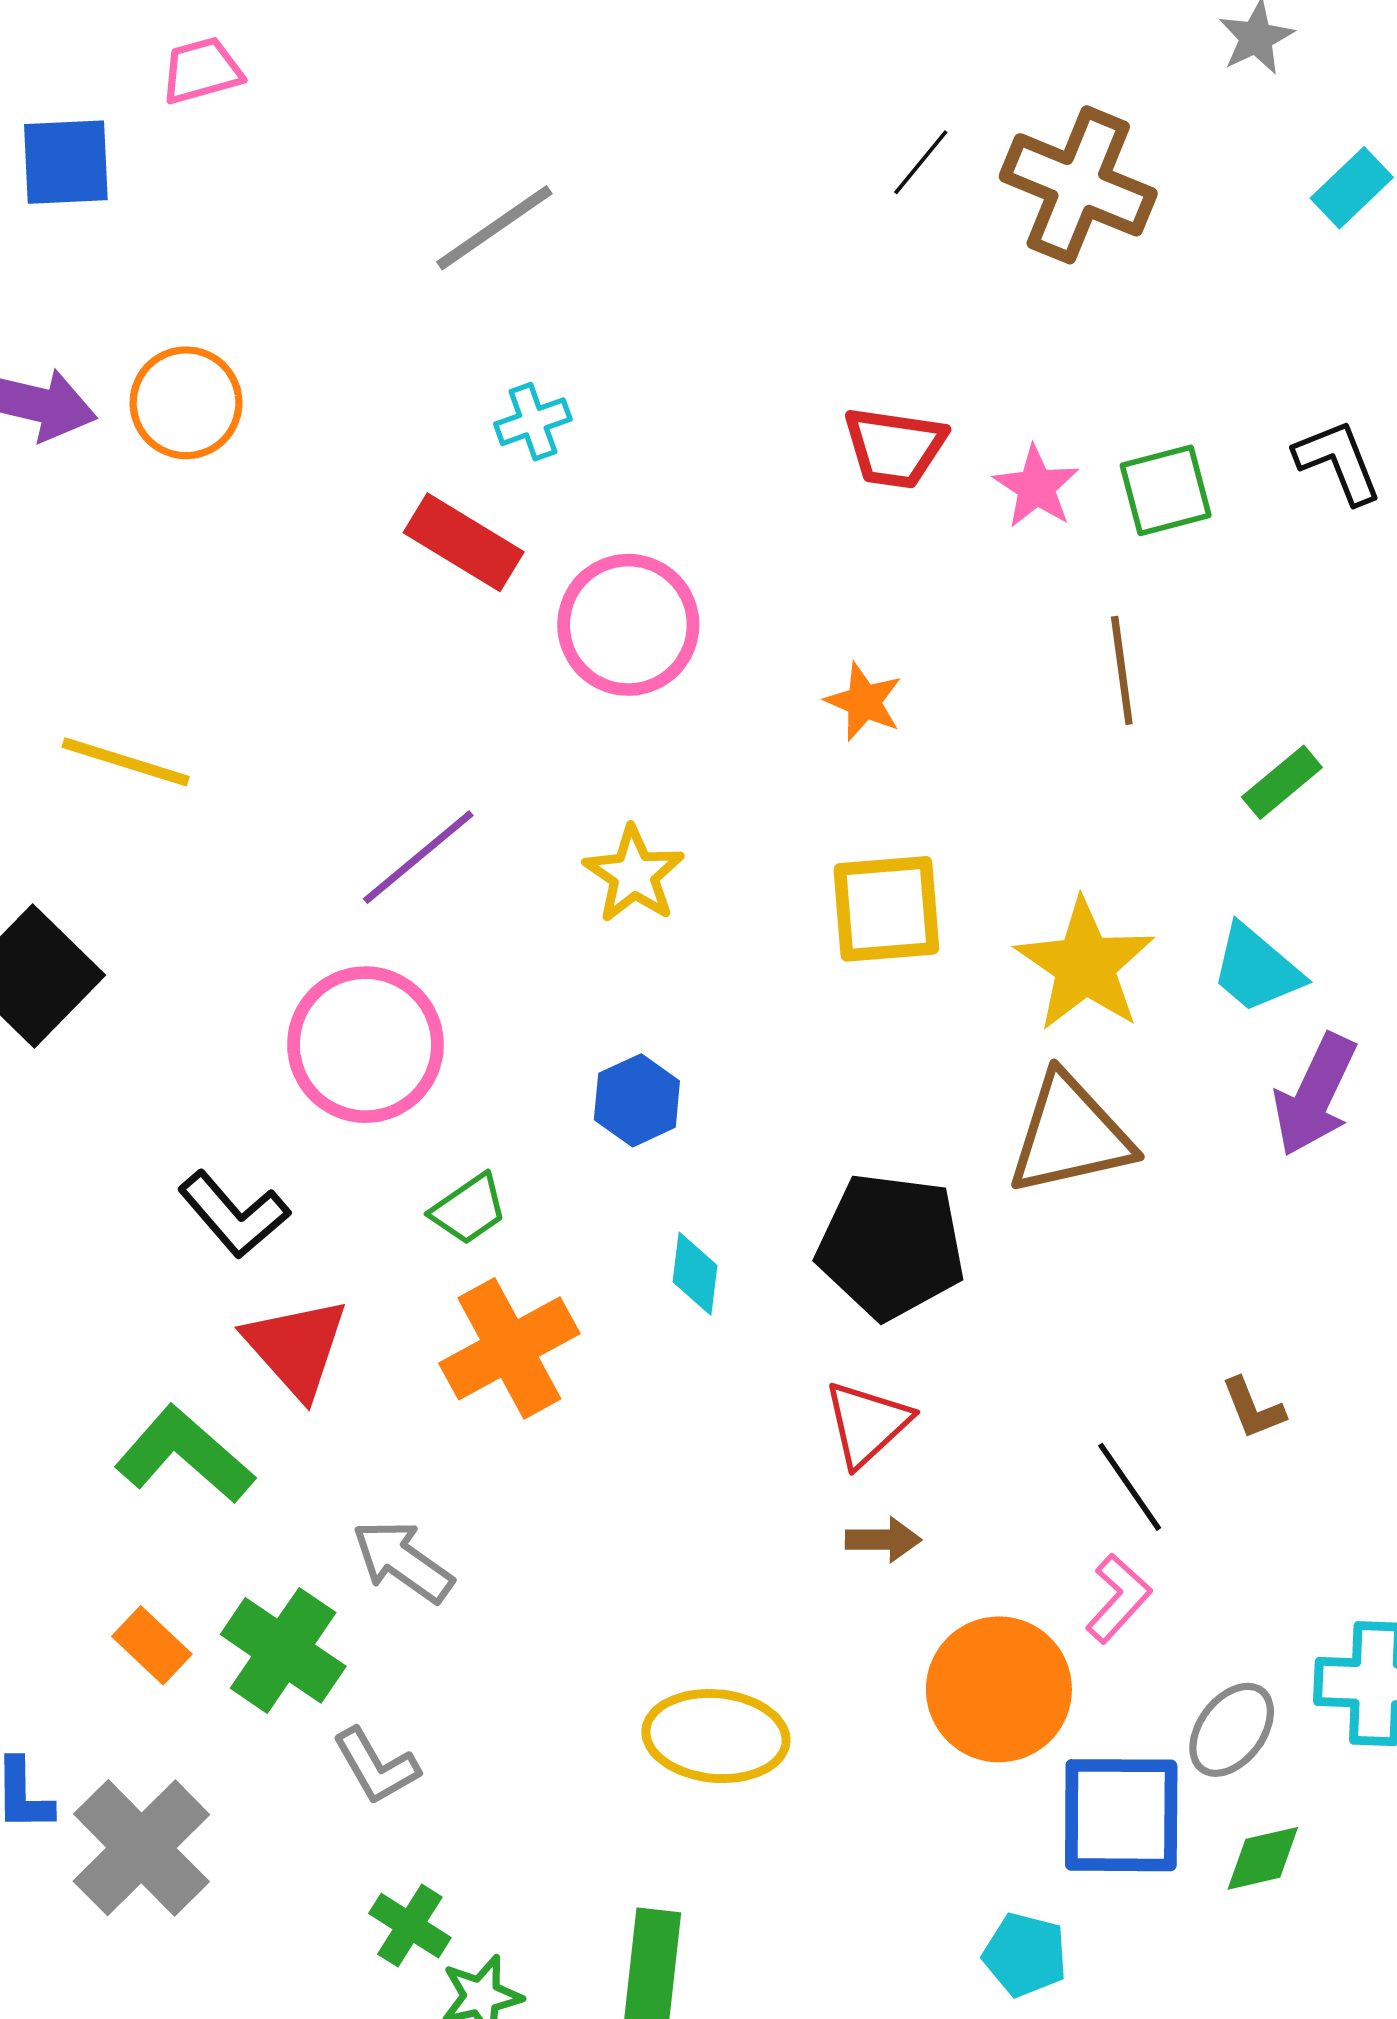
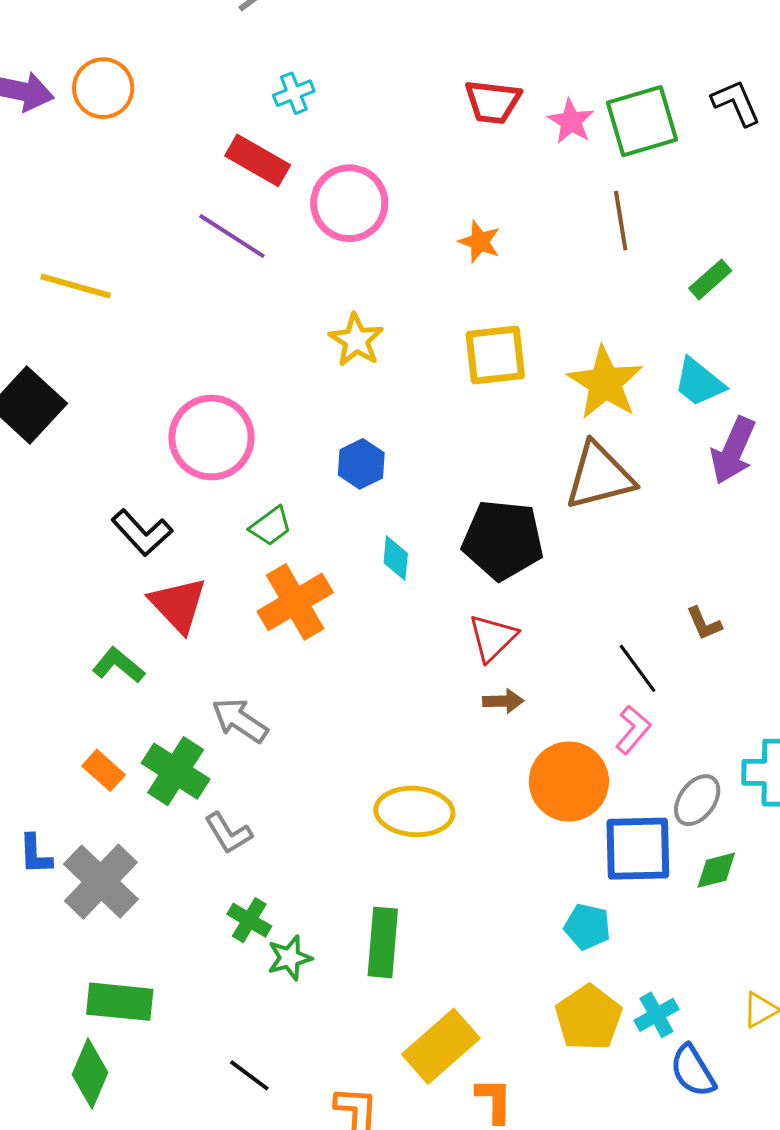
green square: (1166, 490) -> (642, 121), size x1.4
purple line: (418, 857) -> (232, 236), moved, turned 74
green L-shape: (184, 1455) -> (118, 665), size x0.7

